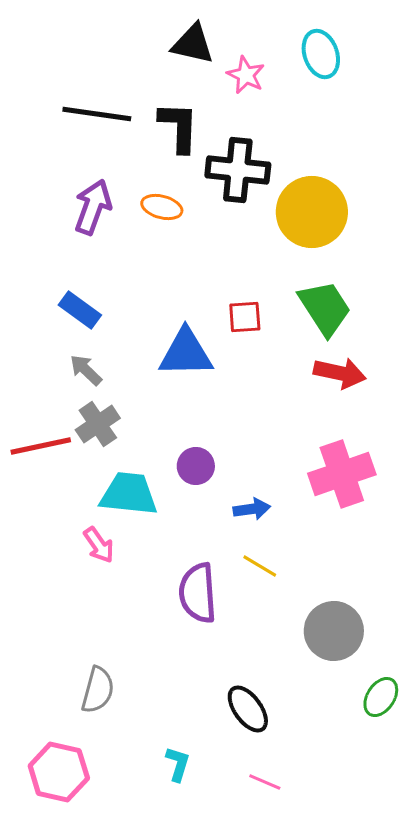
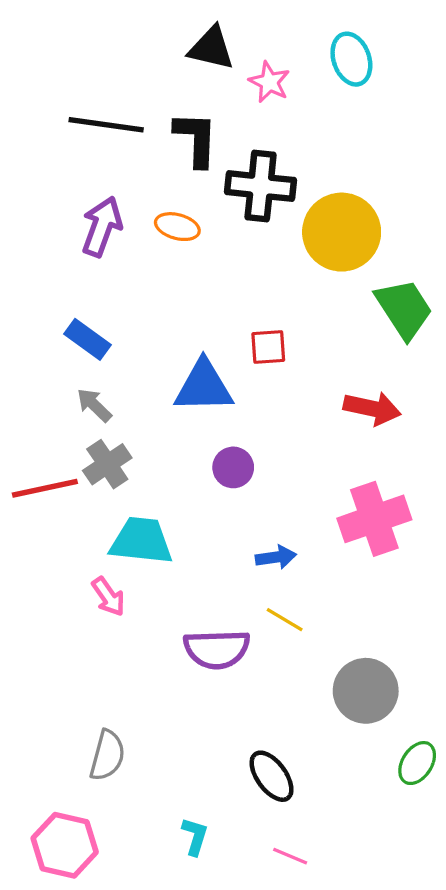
green trapezoid: (325, 308) -> (404, 309), moved
purple circle: (196, 466) -> (233, 467), moved
purple semicircle: (198, 593) -> (217, 649), turned -88

